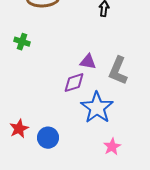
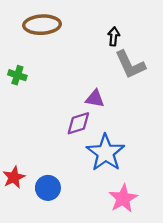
gray L-shape: (118, 71) -> (130, 65), moved, turned -48
pink star: (112, 147) -> (123, 198), size x1.4

